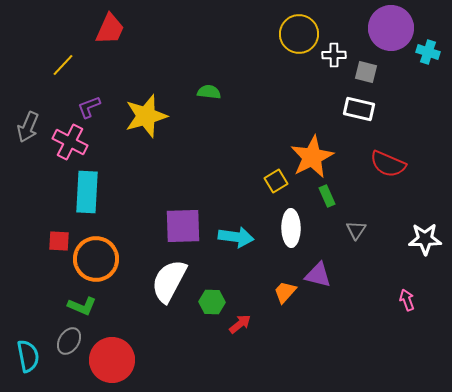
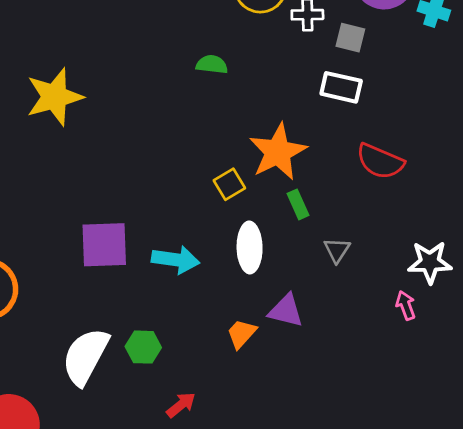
green semicircle: (209, 92) -> (212, 65), moved
white semicircle: (169, 281) -> (85, 356), moved
pink arrow: (407, 300) -> (406, 305), moved
red arrow: (240, 324) -> (181, 405), moved

